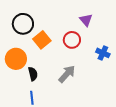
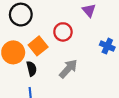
orange square: (42, 40) -> (38, 46), moved
red circle: (72, 40) -> (63, 32), moved

